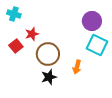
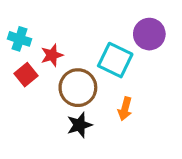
cyan cross: (14, 14) -> (19, 39), moved
cyan square: (97, 45) -> (115, 60), moved

